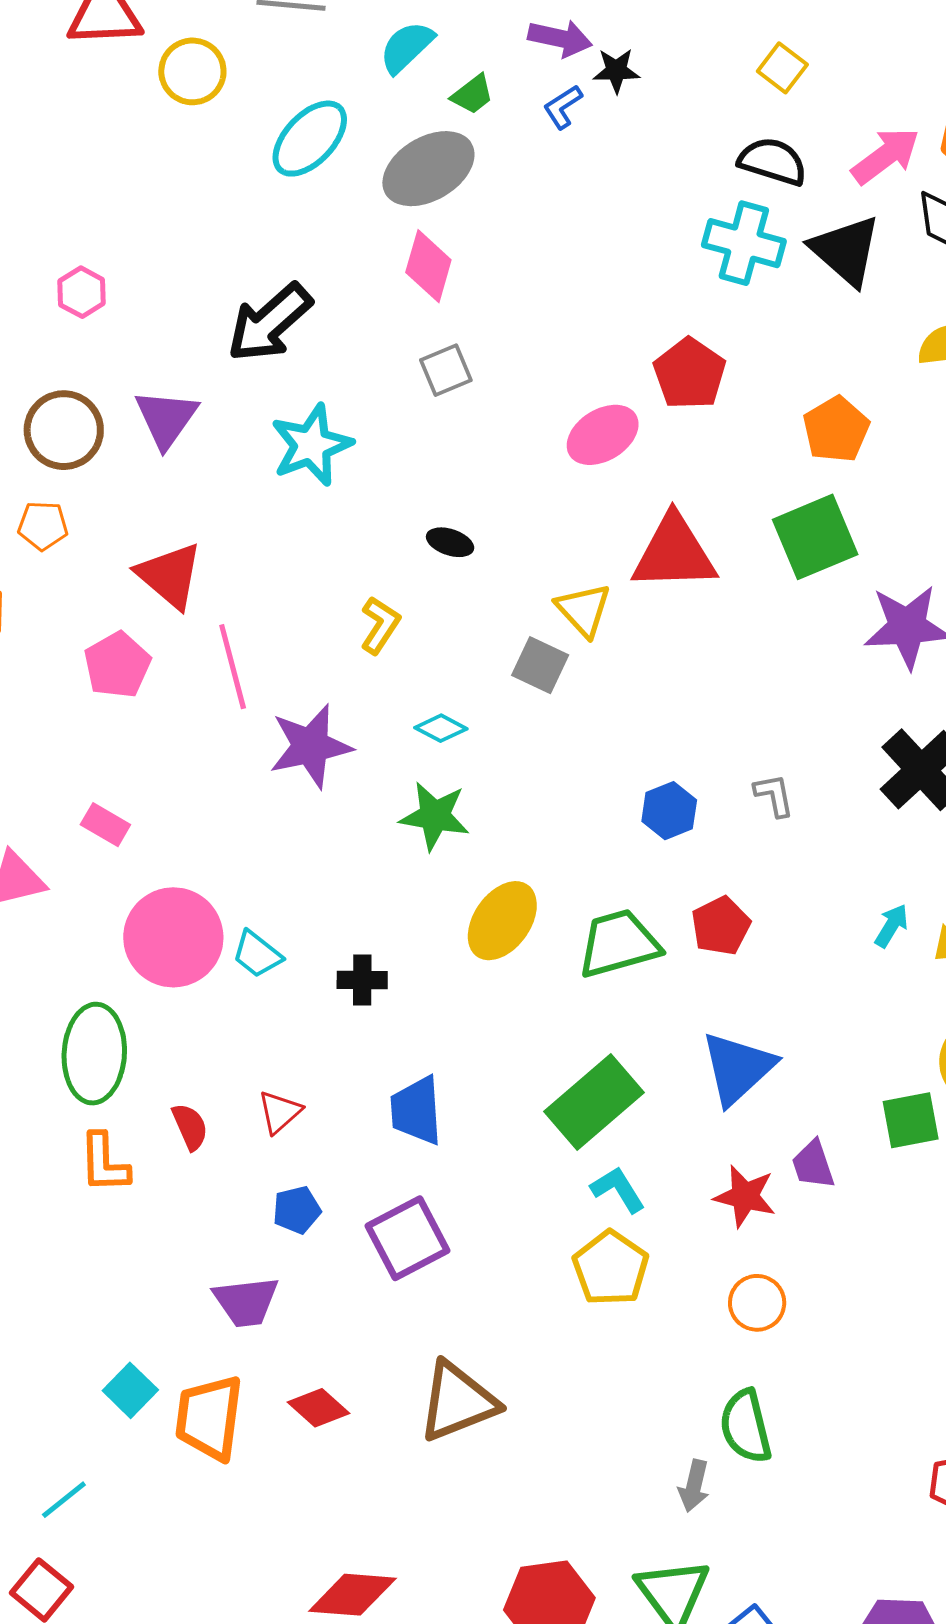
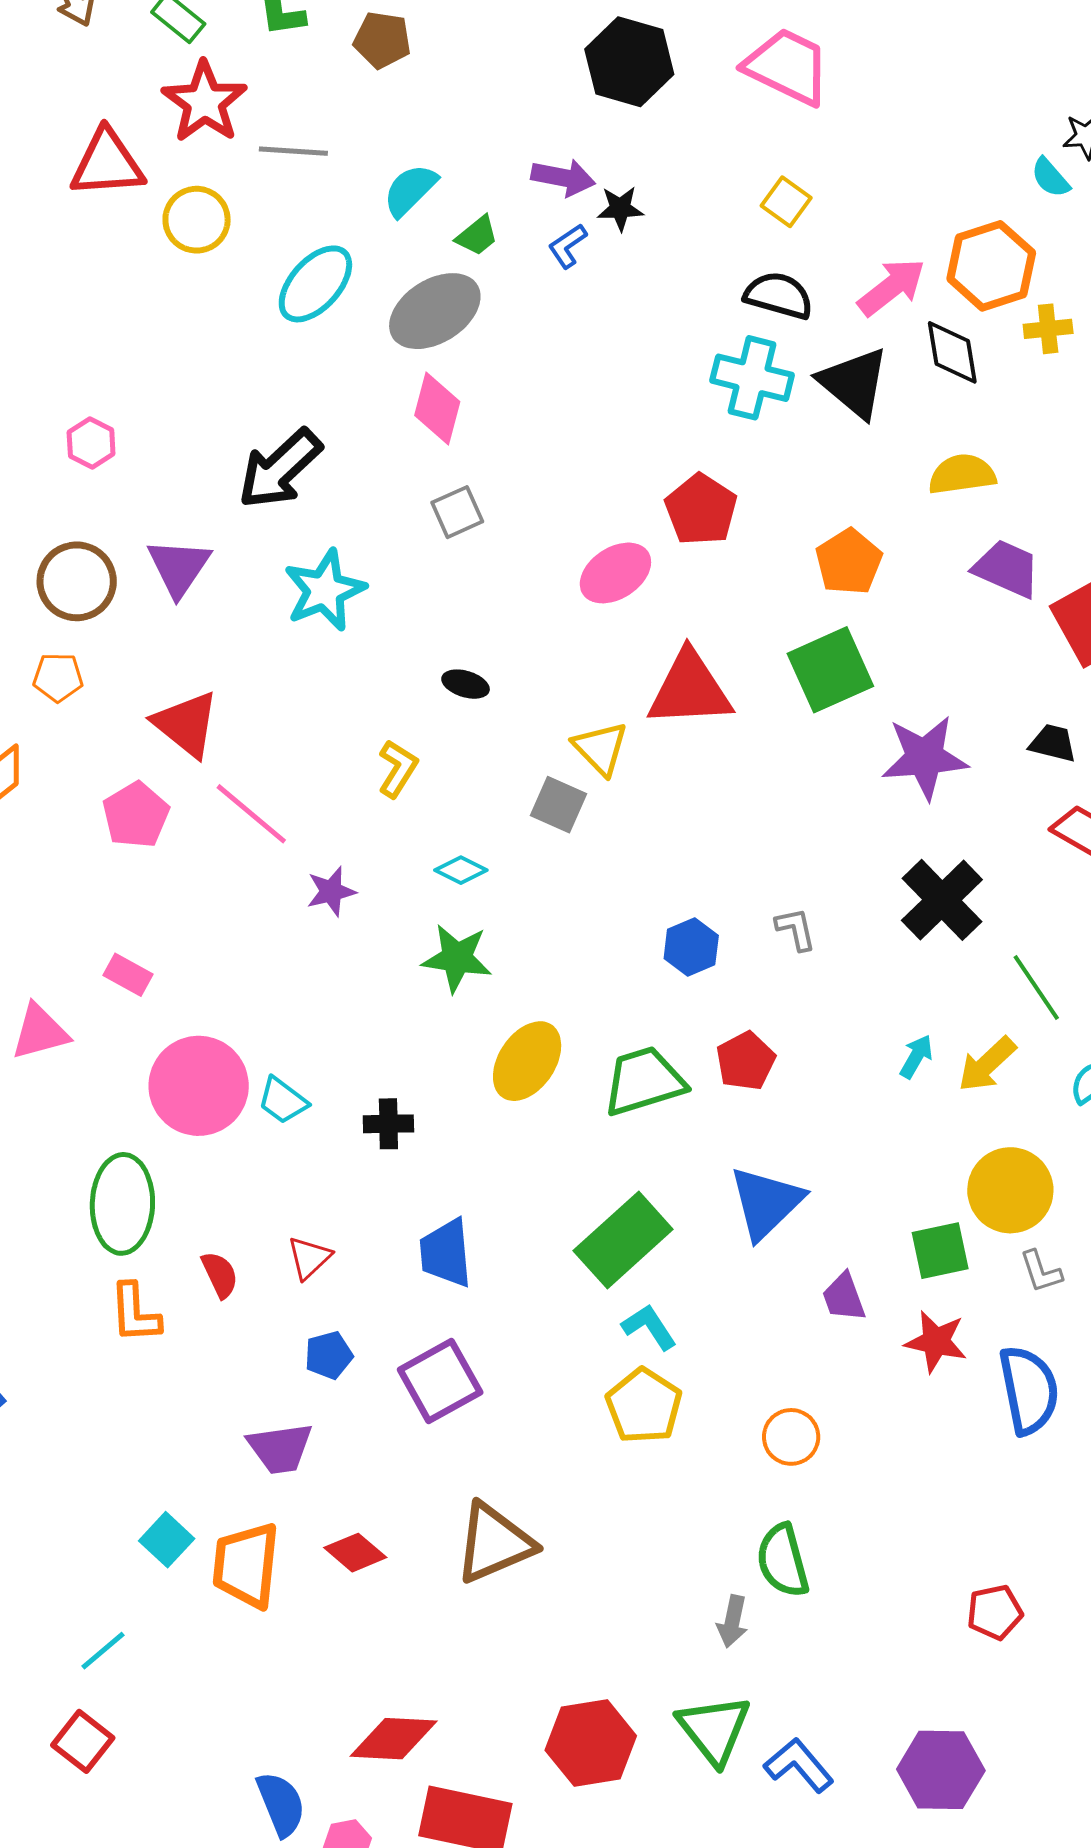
pink line: (233, 667) -> (251, 814), turned -34
purple star: (311, 746) -> (331, 891), size x0.6
red star: (745, 1196) -> (936, 1342), moved

